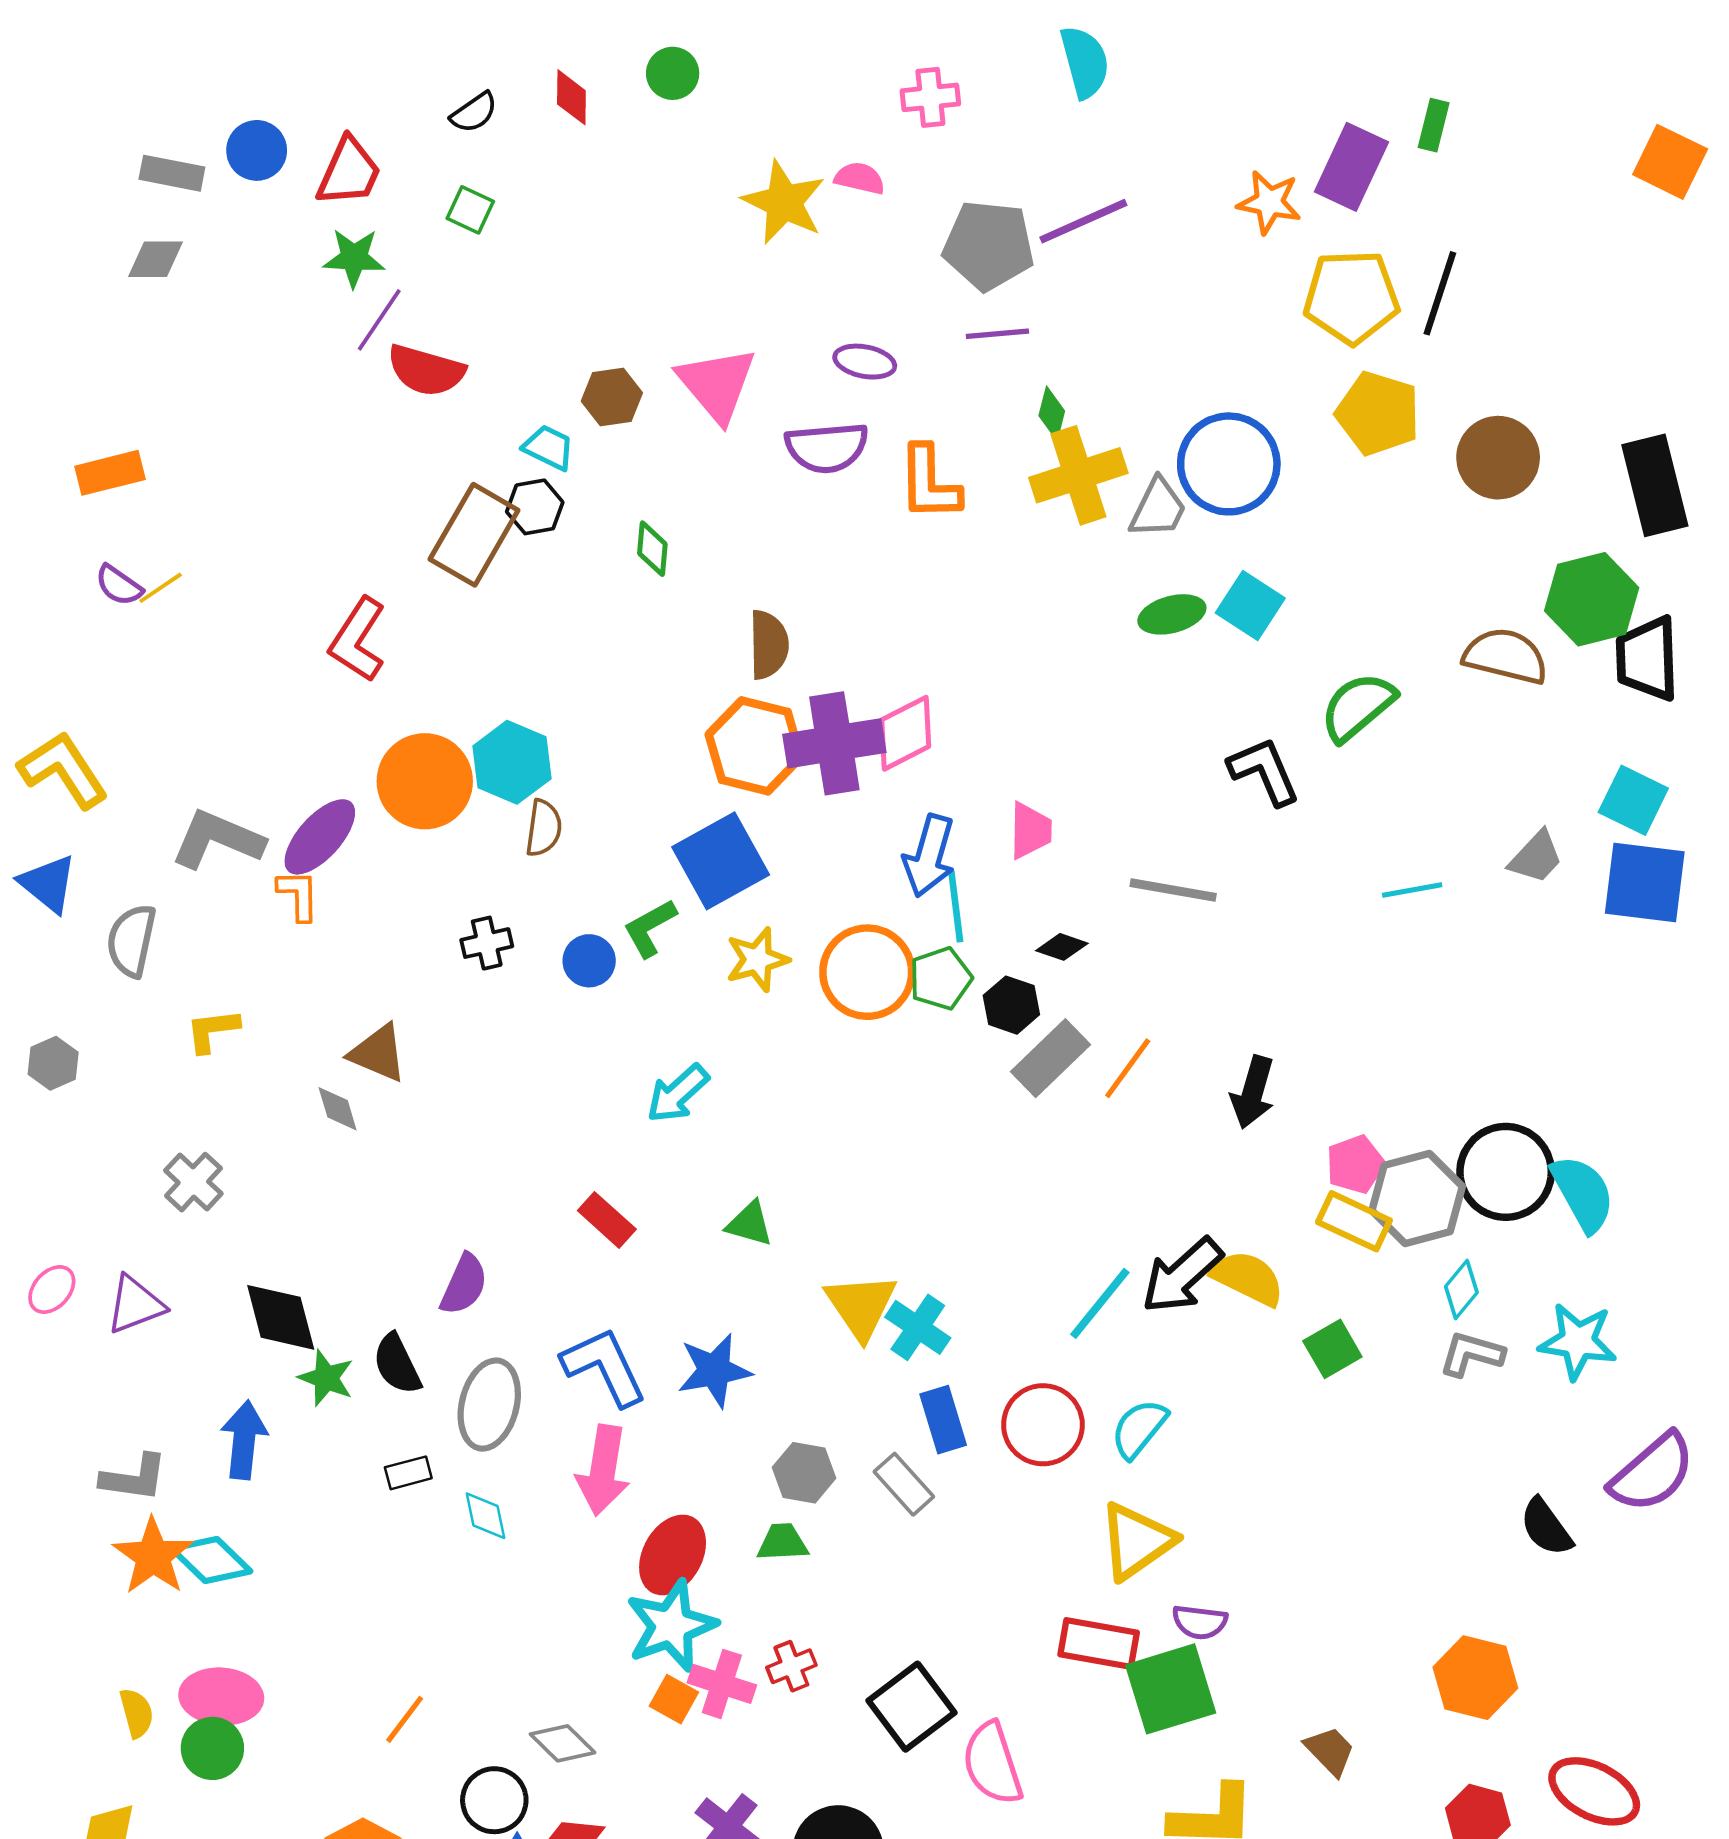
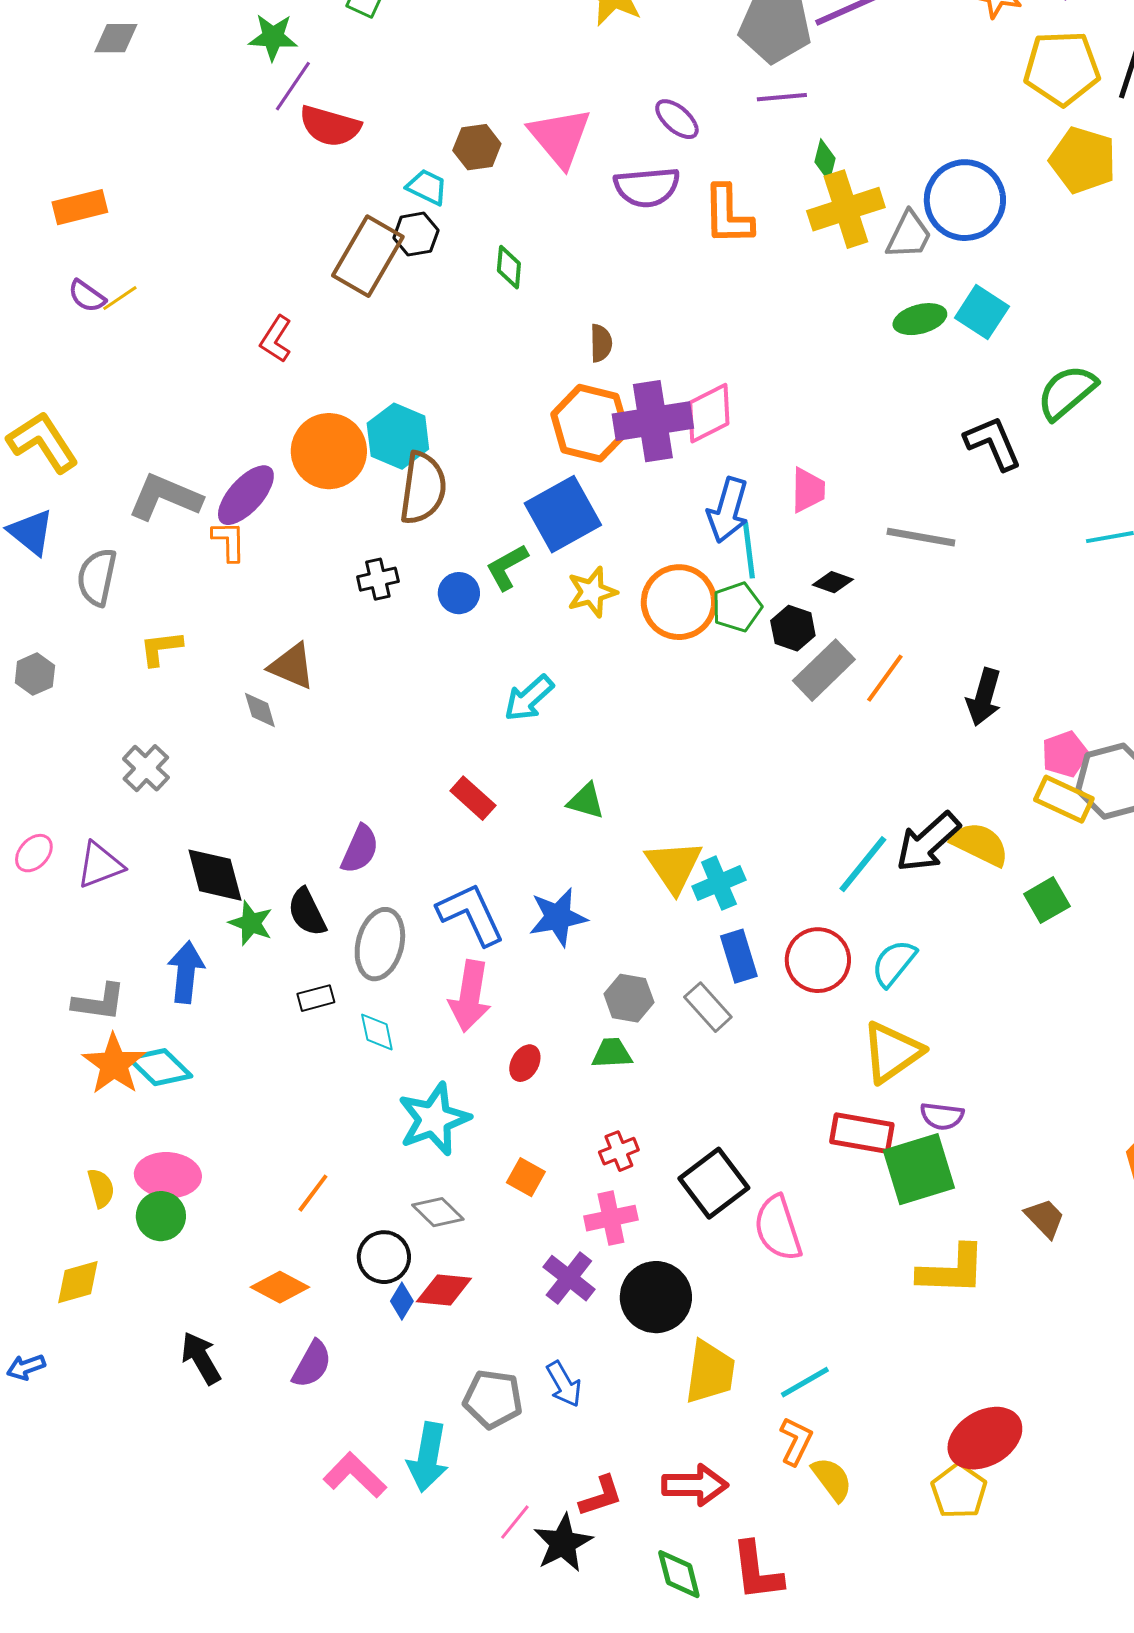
purple ellipse: (865, 362) -> (677, 119), turned 30
red L-shape: (358, 640) -> (276, 339), size x0.7
brown semicircle: (769, 645) -> (601, 343), size x0.7
brown semicircle: (544, 828) -> (423, 488), size x1.6
cyan cross: (918, 1327) -> (719, 883), turned 33
red ellipse: (673, 1555) -> (525, 1063), size x0.6
cyan star: (671, 1626) -> (434, 1119), moved
pink cross: (722, 1684) -> (611, 1218), moved, turned -30

